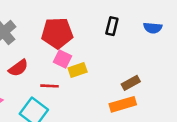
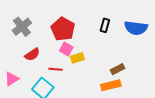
blue semicircle: (153, 28) -> (136, 28), size x1.6
red pentagon: (57, 33) -> (63, 29), turned 30

